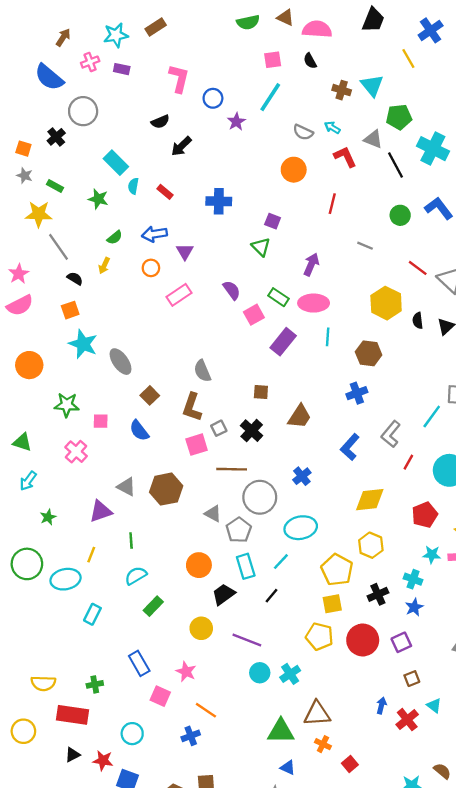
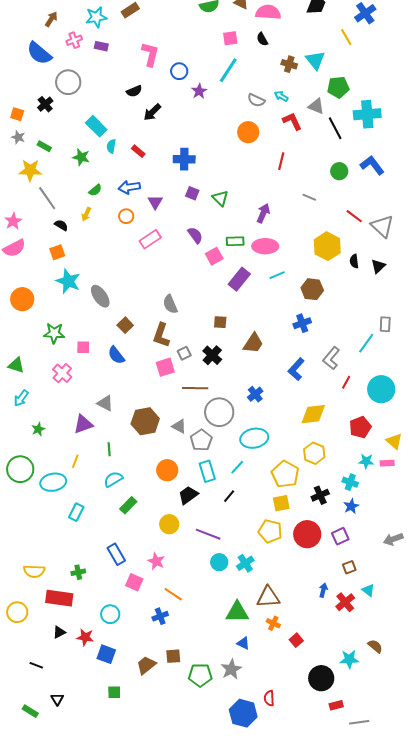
cyan cross: (433, 149) -> (367, 114), turned -32
purple square: (273, 221) -> (192, 193), moved
green rectangle: (278, 297) -> (235, 241), turned -36
cyan line: (328, 337) -> (277, 275), turned 63
brown hexagon: (166, 489) -> (145, 421), moved

